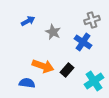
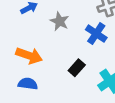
orange arrow: (43, 66) -> (29, 56), moved

